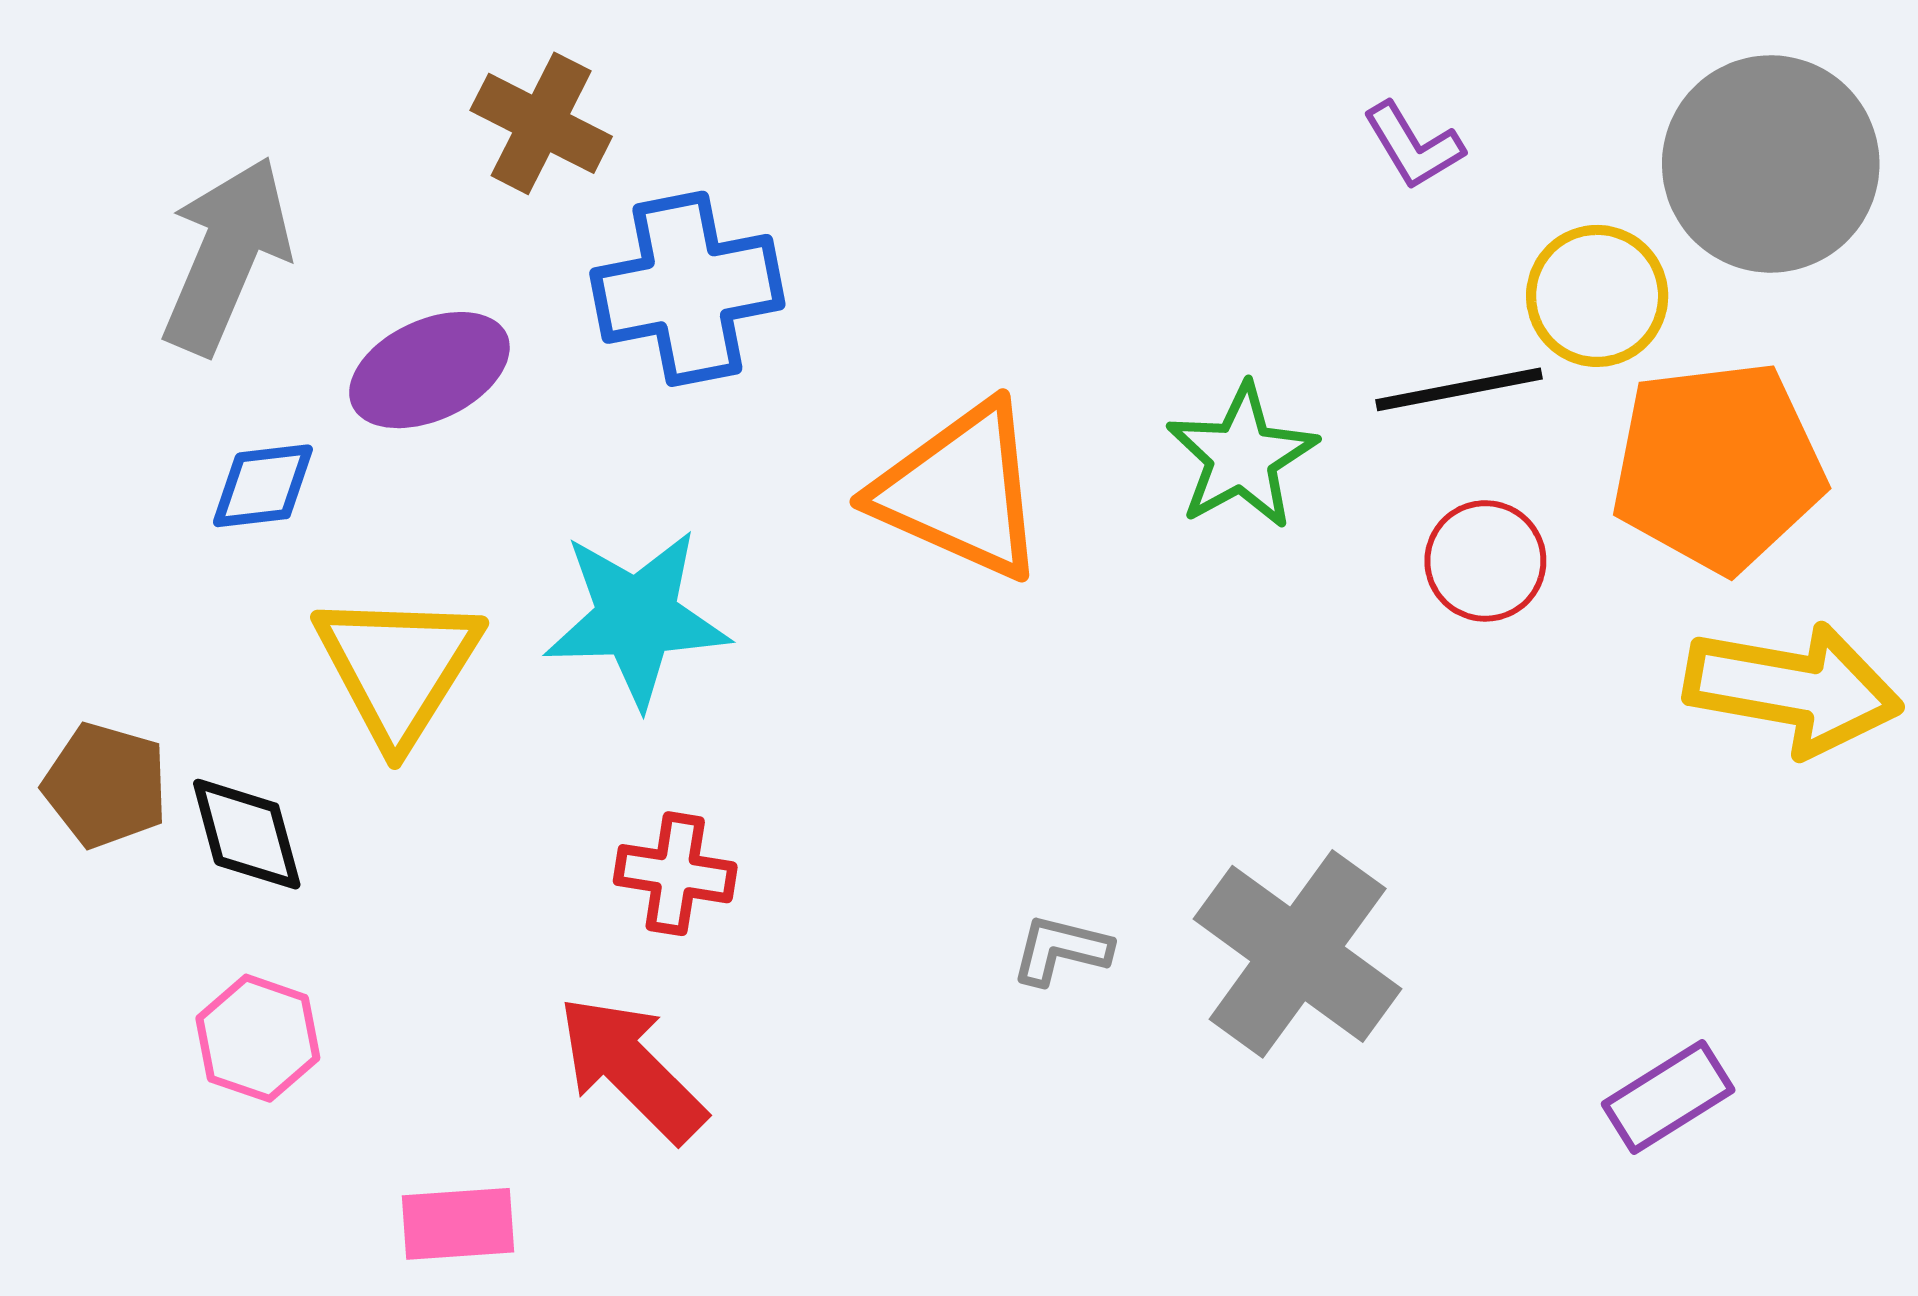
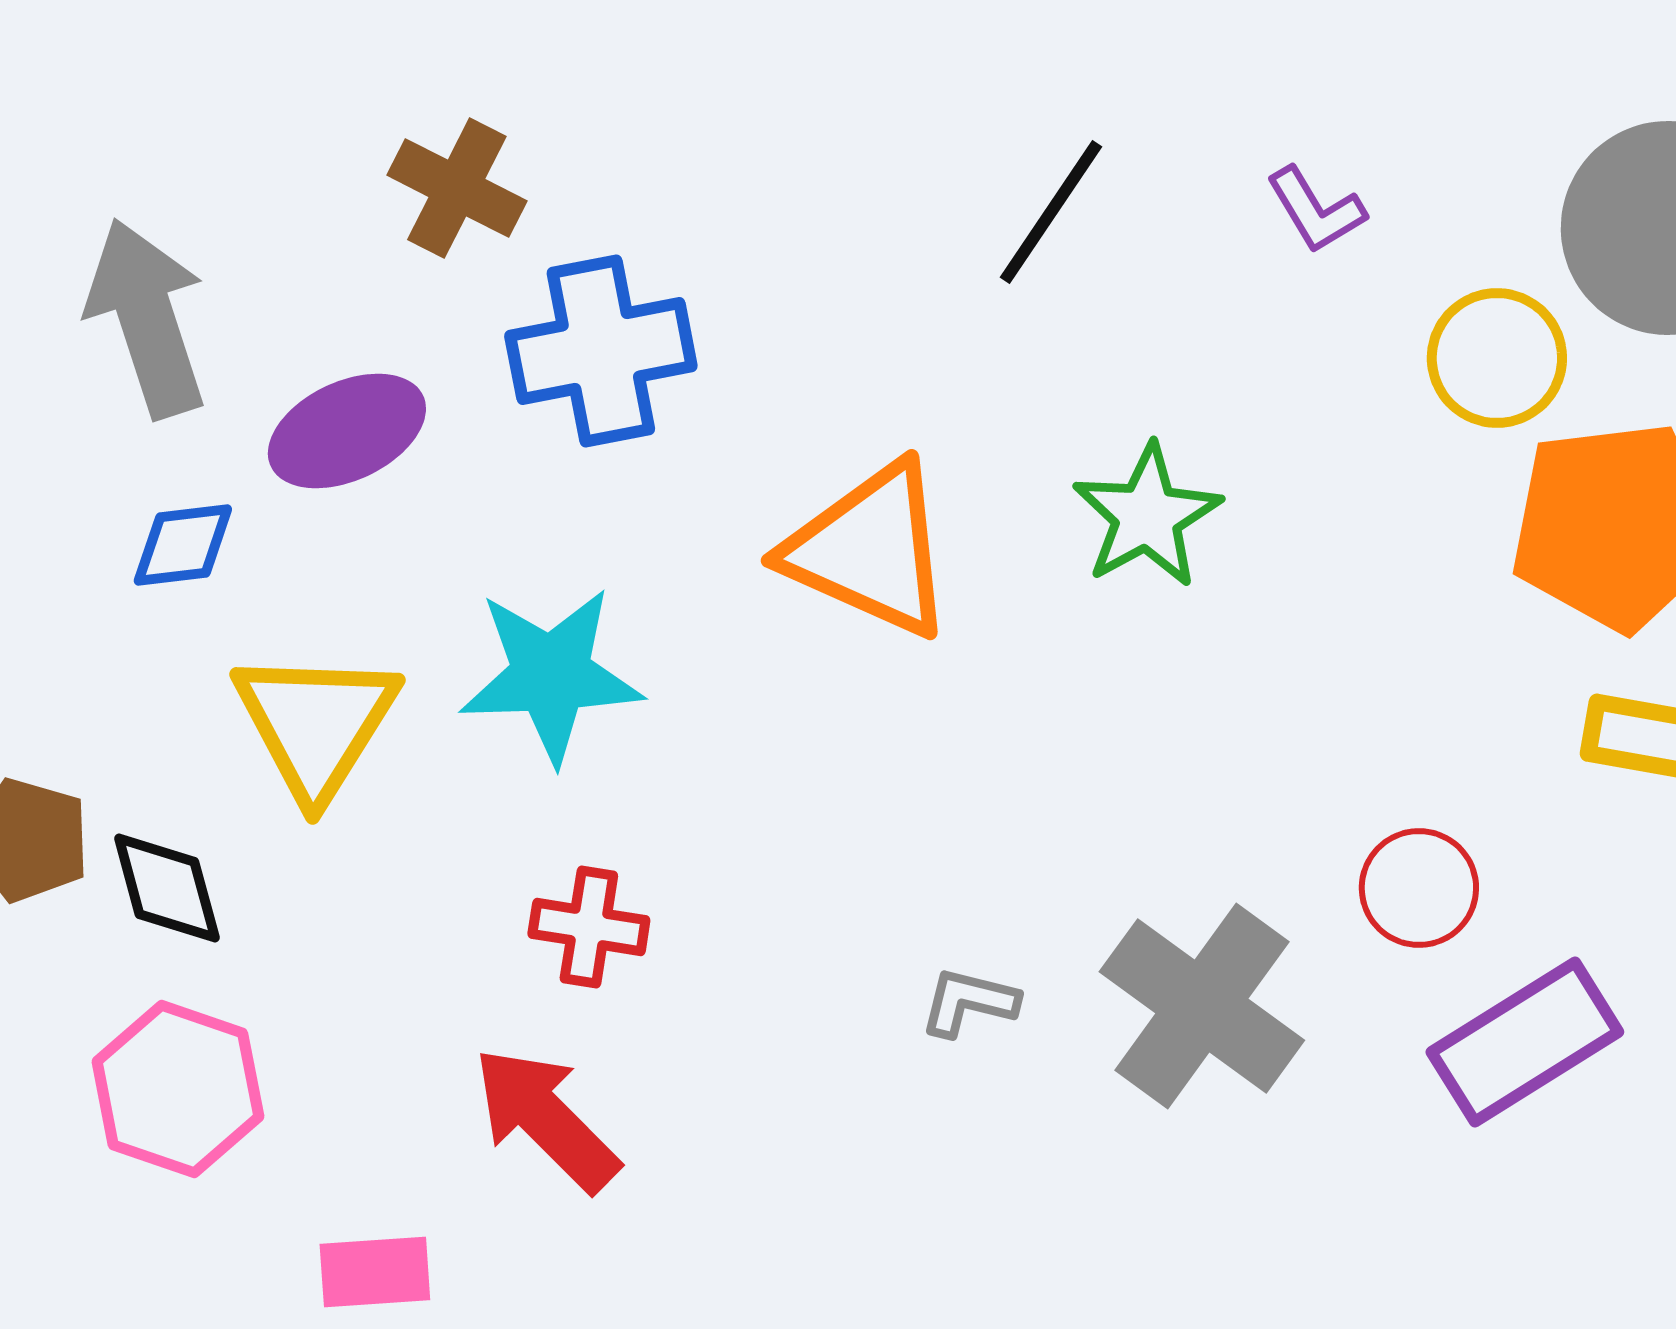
gray arrow: (226, 255) -> (147, 318), turned -41
black line: (1459, 389) -> (1051, 212), moved, turned -45
red circle: (1485, 561) -> (1419, 888), moved
pink hexagon: (258, 1038) -> (178, 1089), size x1.4
purple rectangle: (1668, 1097) -> (1525, 1042), moved, size x1.5

